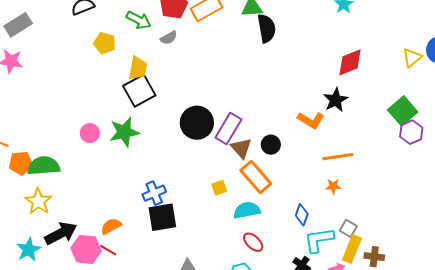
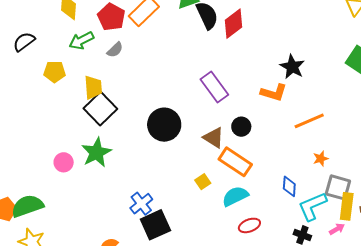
green arrow: (139, 20) -> (81, 41), turned 140
red diamond: (350, 62) -> (234, 24), moved
purple rectangle: (228, 128) -> (214, 87), moved, turned -52
orange star: (333, 186) -> (321, 159), moved
gray square: (348, 228) -> (338, 187), size x1.5
red ellipse: (253, 242) -> (249, 225), turned -50

